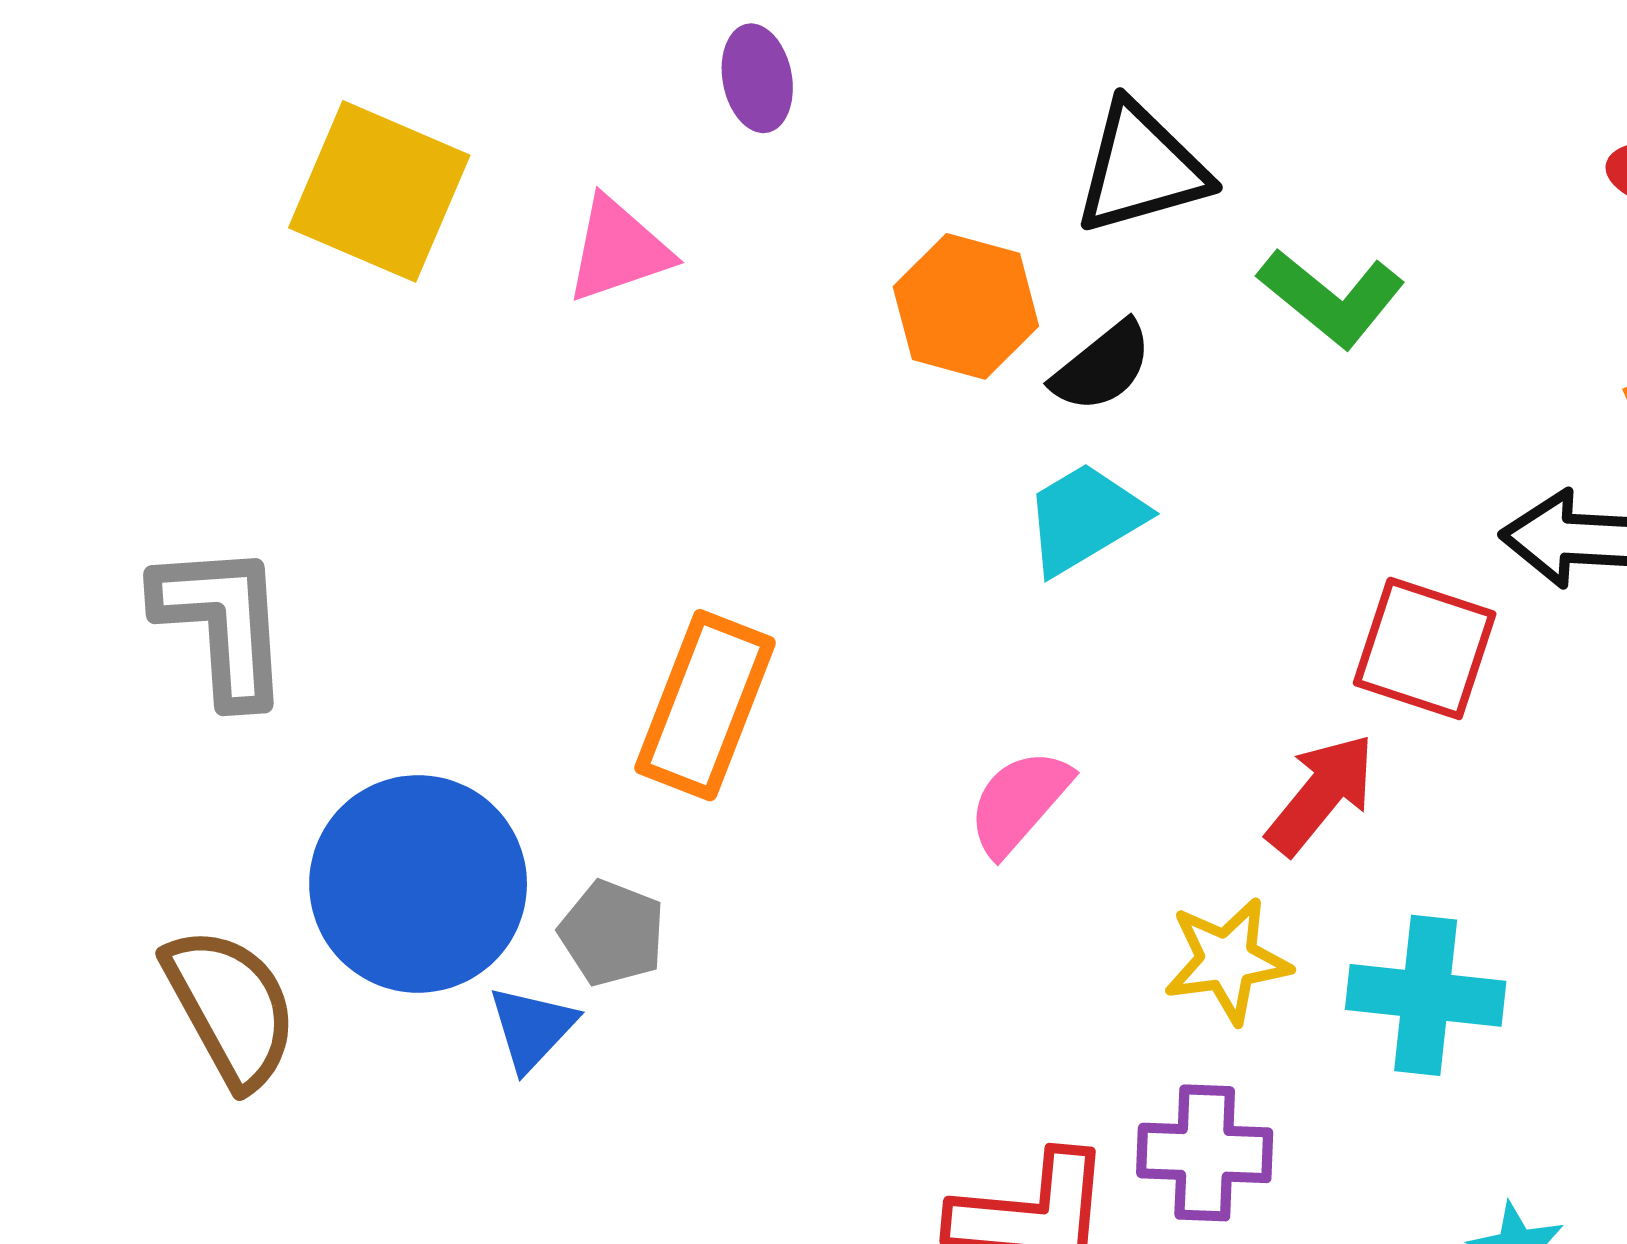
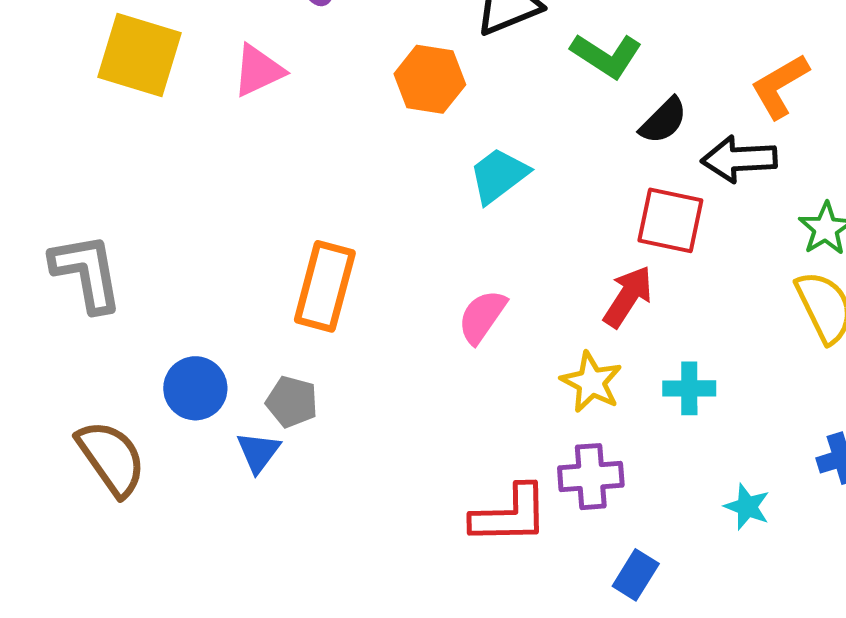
black semicircle: (1102, 367) -> (663, 121), moved
blue circle: (418, 884) -> (195, 388), size x0.6
yellow star: (1227, 960) -> (591, 382), turned -30
cyan cross: (1426, 995) -> (689, 388), size x0.7

